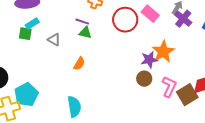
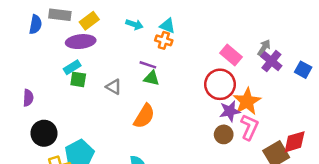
red circle: (125, 20) -> (220, 84), moved
cyan rectangle: (32, 24) -> (72, 67), moved
orange semicircle: (79, 64) -> (144, 116), size x1.5
pink L-shape: (169, 87) -> (249, 127), moved

